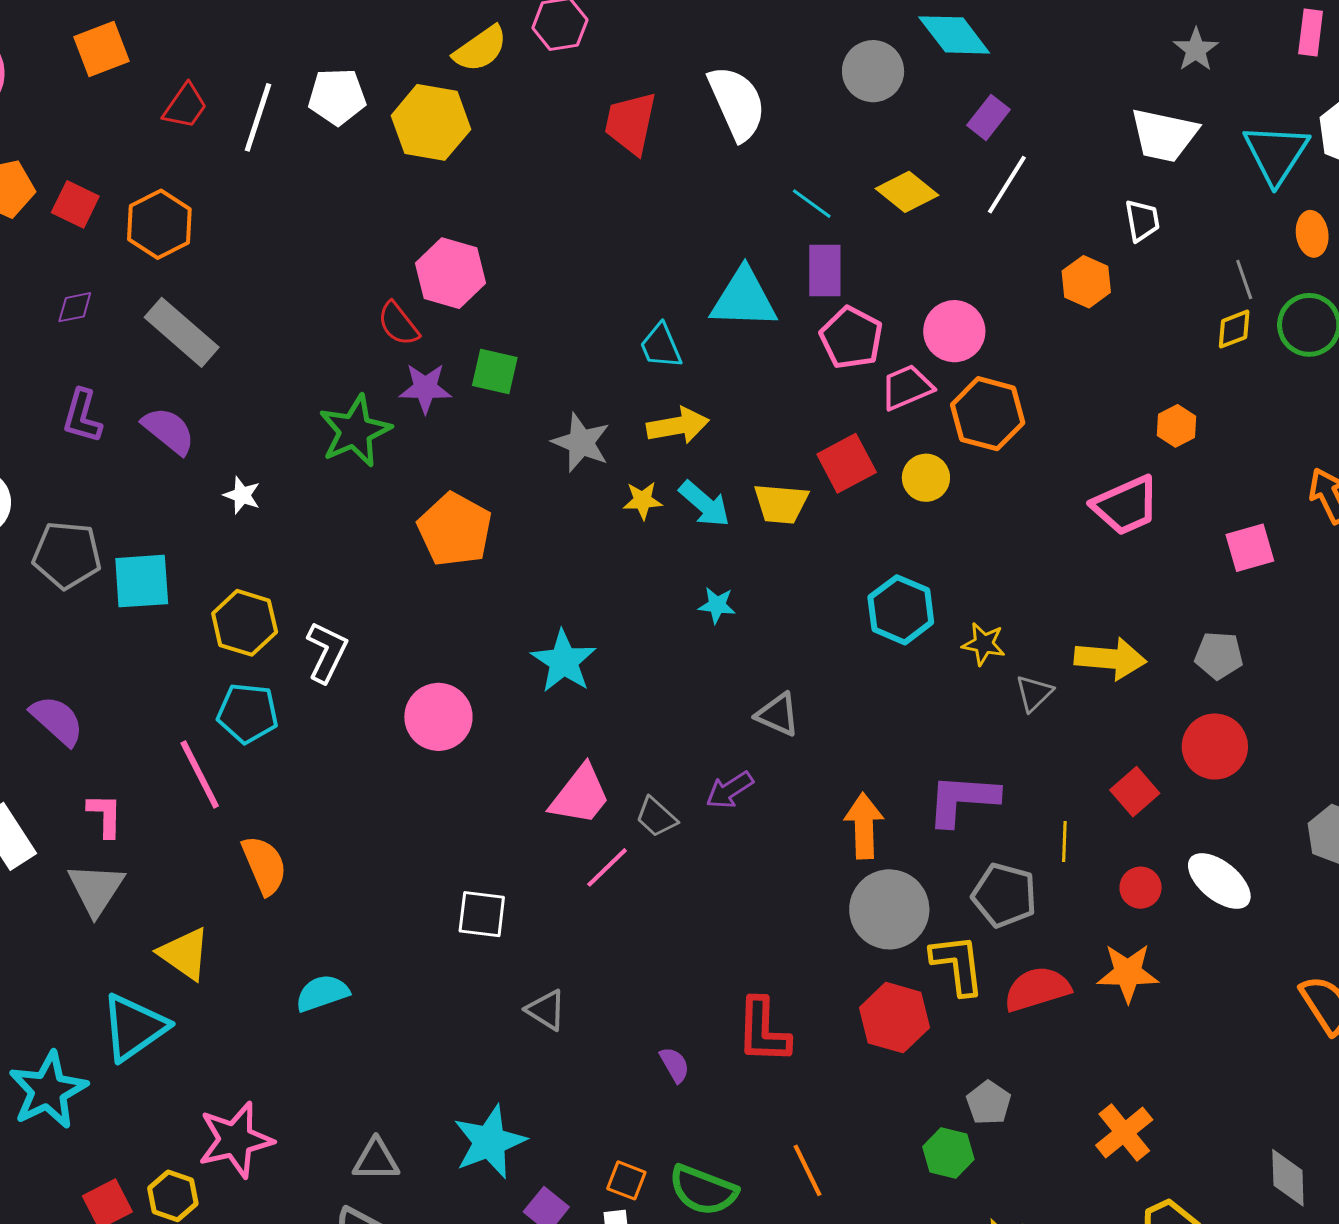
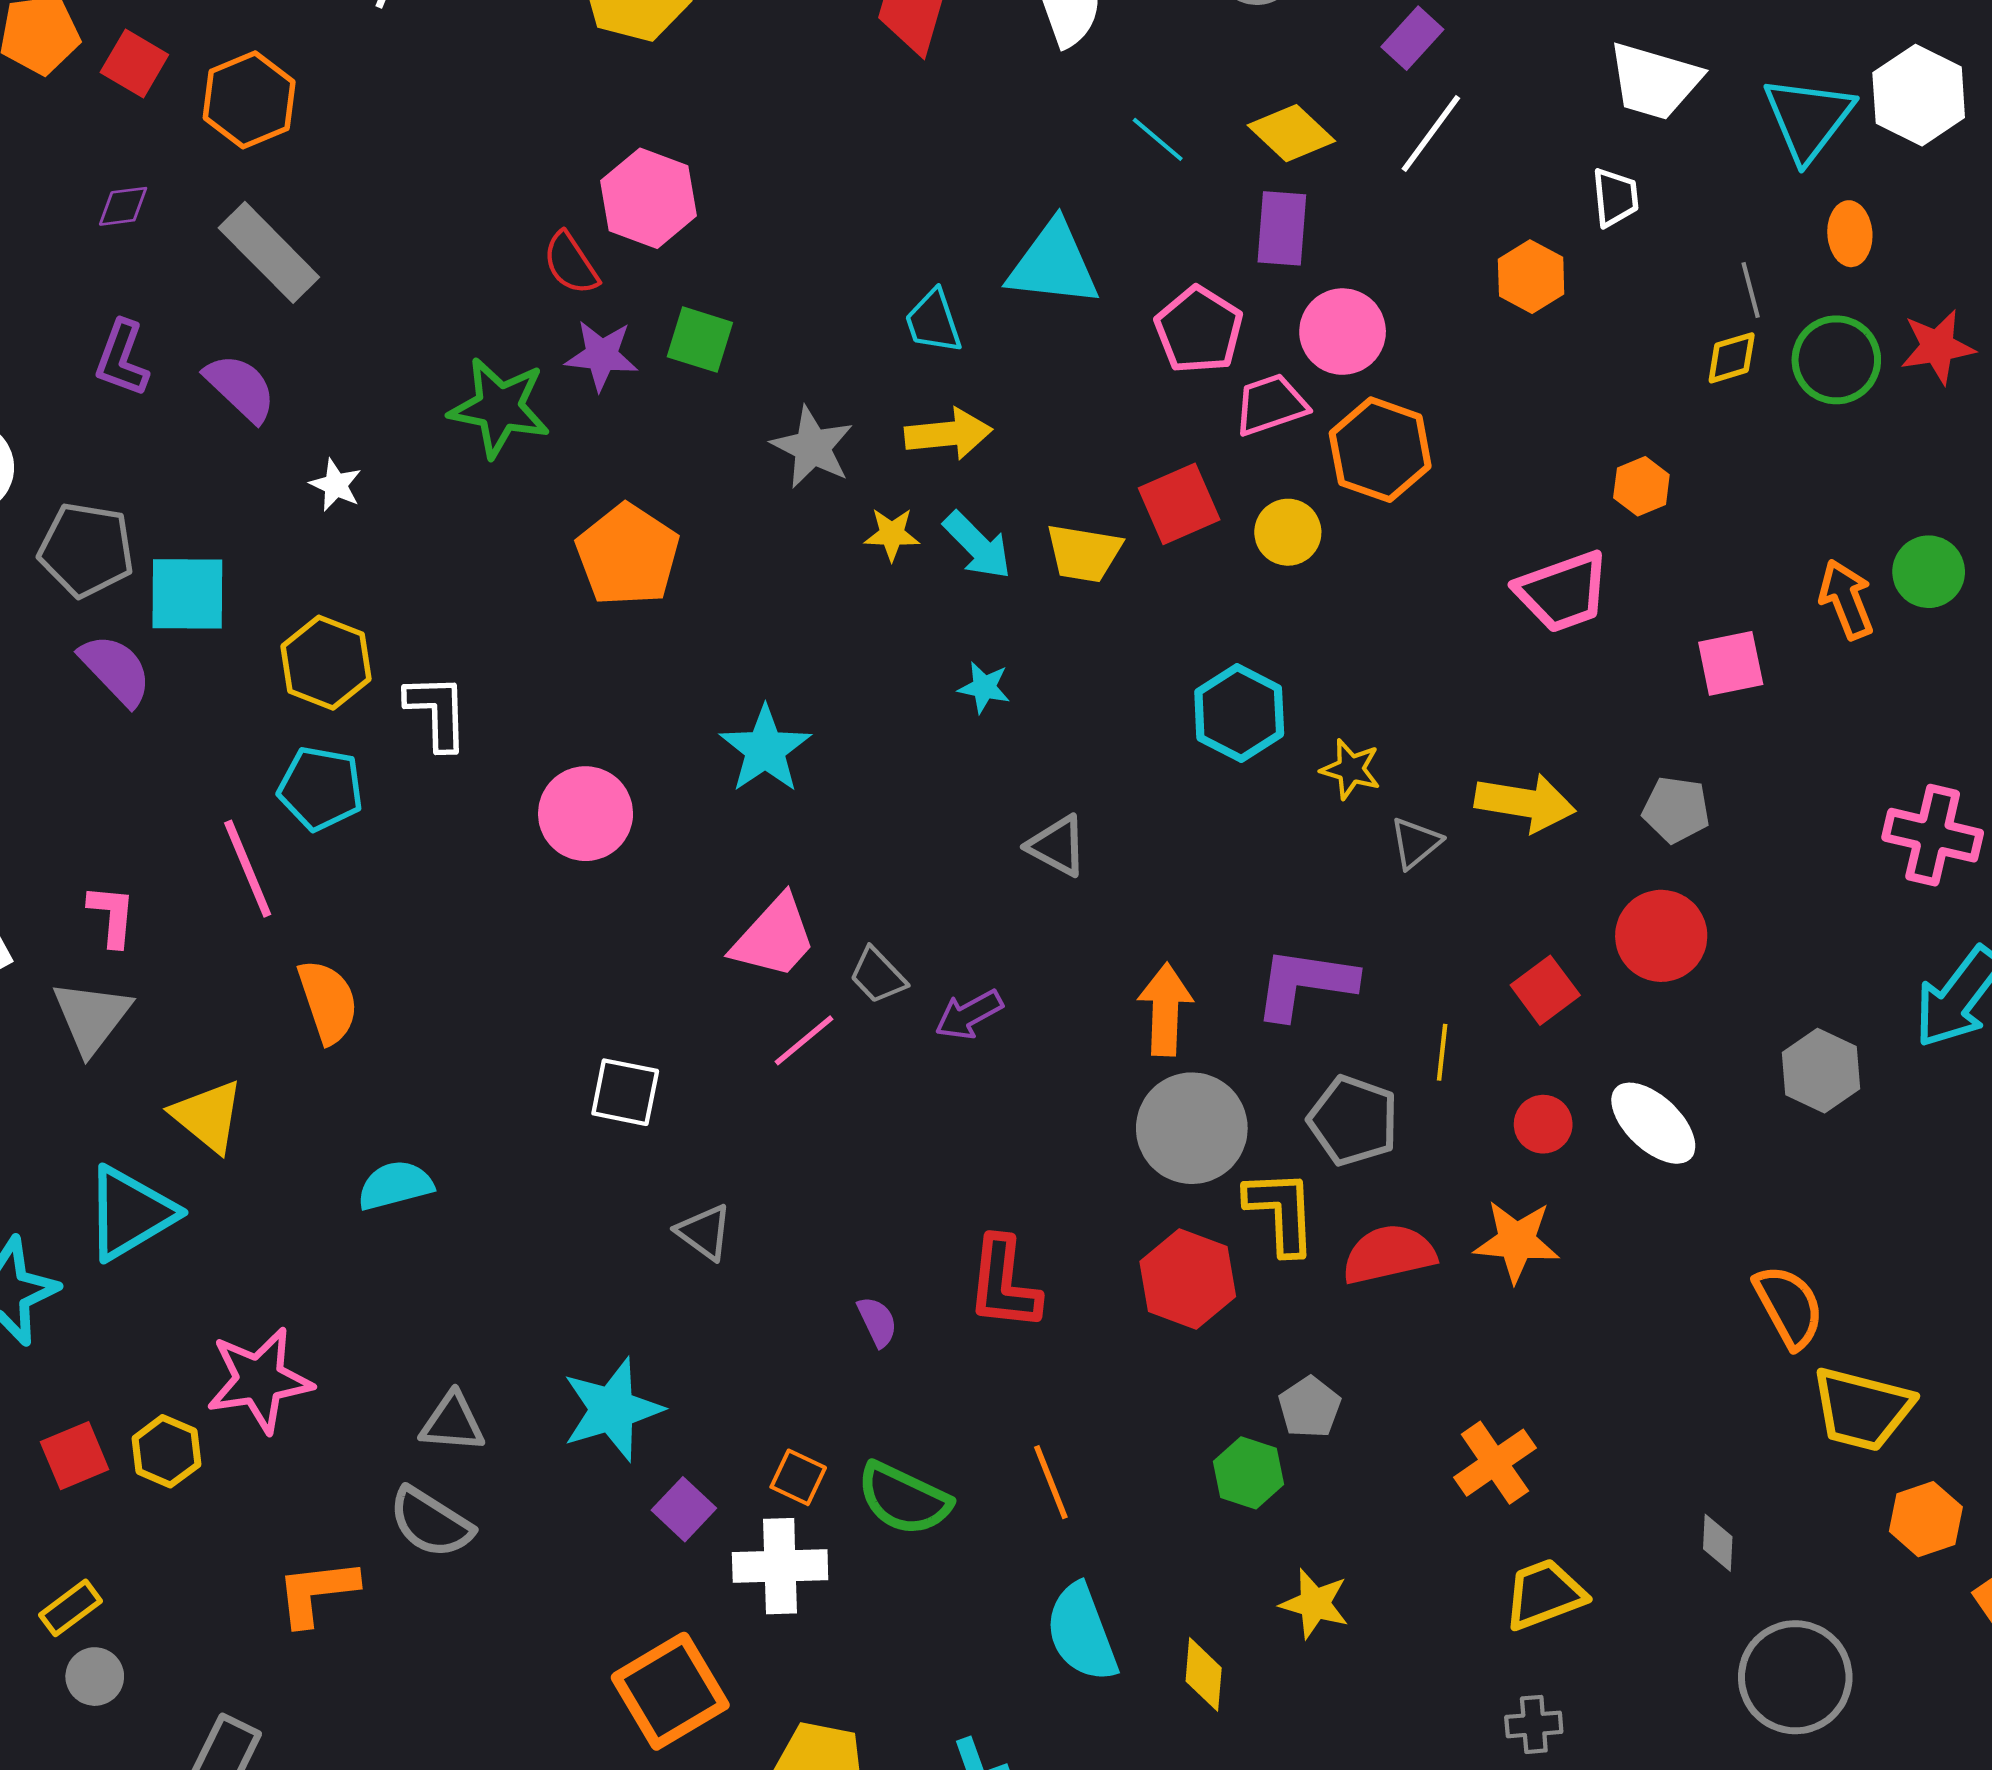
purple rectangle: (825, 270) -> (1282, 228), moved
green star: (355, 431) -> (499, 408), turned 30
white L-shape: (327, 652) -> (437, 712), turned -32
purple semicircle: (57, 720) -> (116, 670), moved
purple arrow: (730, 790) -> (969, 1015), moved
gray diamond: (1288, 1178) -> (1718, 1543), size x0.7

